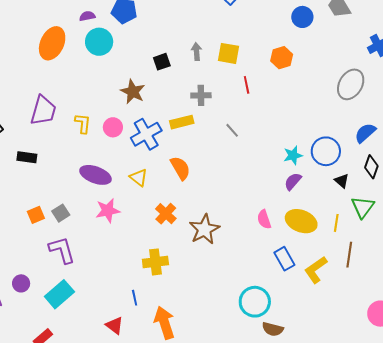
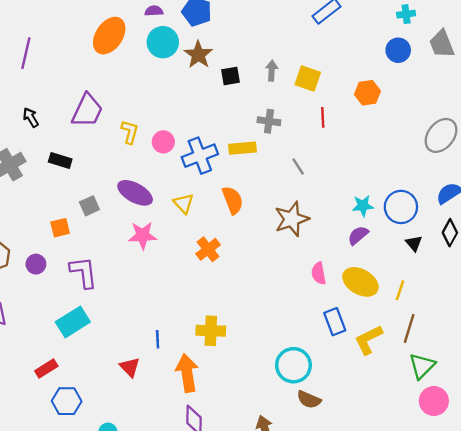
brown star: (133, 92) -> (198, 55), moved
green triangle: (363, 207) -> (422, 366), moved
gray square: (61, 213) -> (89, 206), moved
brown star: (204, 229) -> (292, 219), moved
yellow cross: (155, 262) -> (211, 331), moved
purple circle: (21, 283) -> (36, 264), moved

